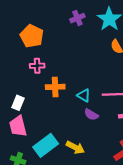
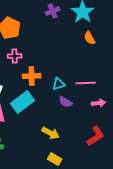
cyan triangle: (84, 95) -> (59, 84), turned -48
cyan rectangle: (46, 145) -> (23, 102), moved

